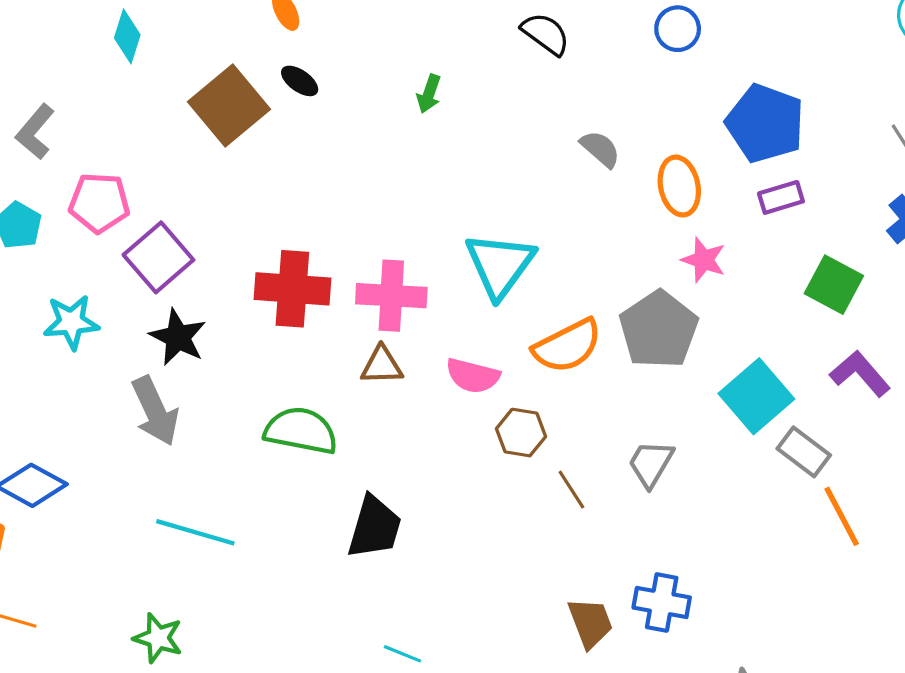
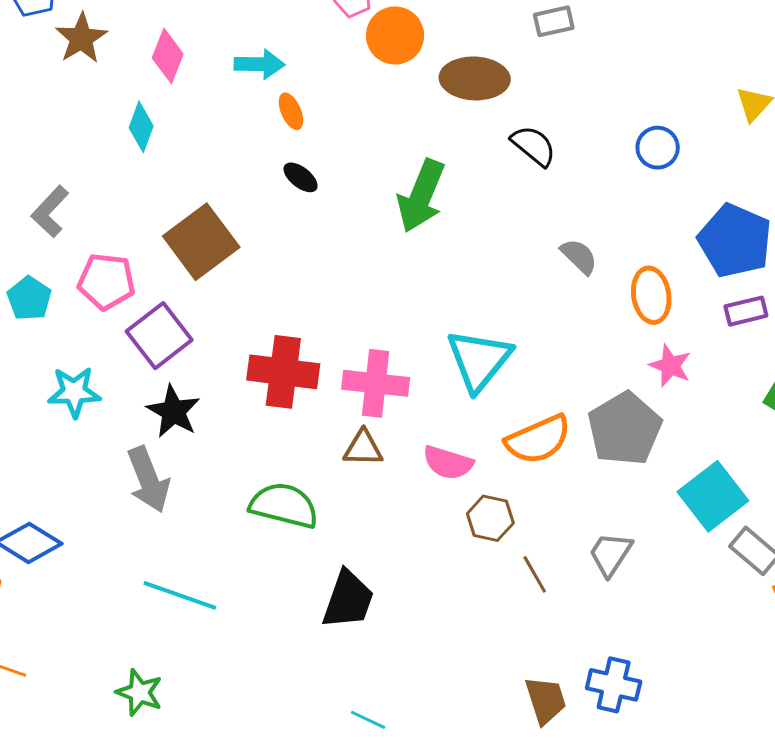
green arrow: (429, 94) -> (421, 196), size x2.0
brown square: (229, 105) -> (201, 242), moved

